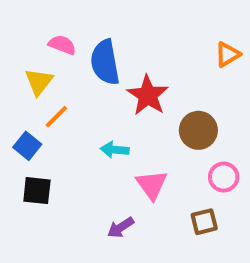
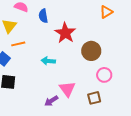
blue semicircle: (105, 62) -> (43, 16), size x0.6
orange line: (56, 117) -> (18, 44), turned 32
pink triangle: (152, 185) -> (67, 89), moved

